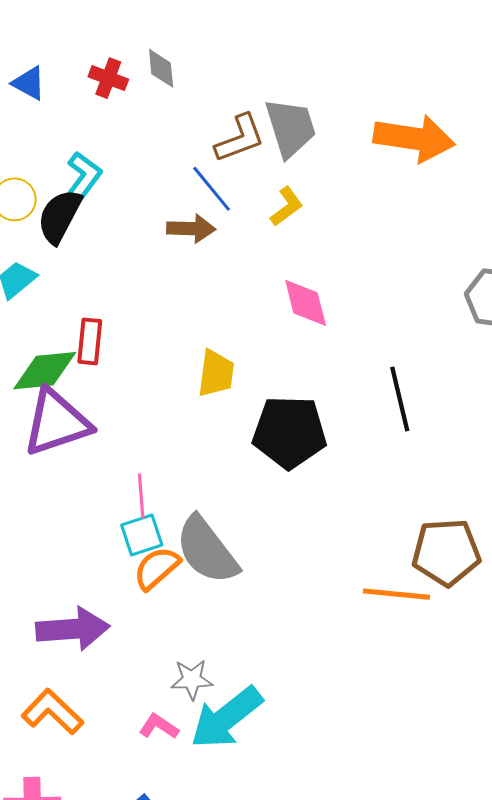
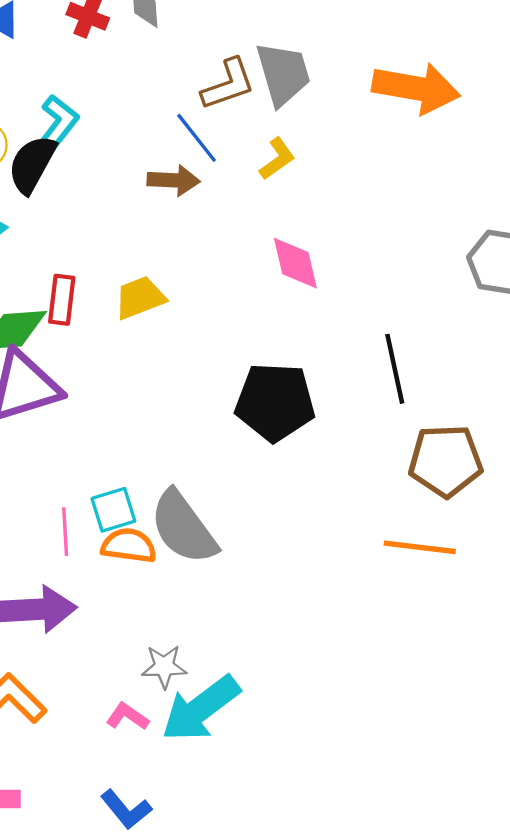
yellow trapezoid: (216, 373) -> (140, 298), moved, turned -120
pink line: (141, 496) -> (65, 532), moved
brown pentagon: (446, 552) -> (445, 461), moved
orange semicircle: (157, 568) -> (129, 546), turned 48
orange line: (396, 594) -> (420, 547), moved

